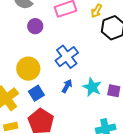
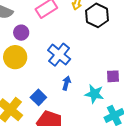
yellow circle: (28, 69) -> (15, 57), moved
cyan star: (92, 87) -> (94, 94), moved

